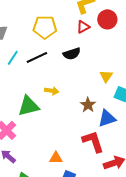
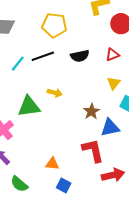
red triangle: (83, 27) -> (113, 55), moved
cyan line: (13, 58) -> (18, 64), moved

